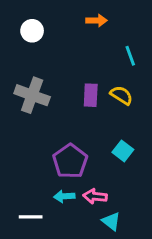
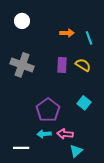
orange arrow: (97, 21) -> (67, 33), moved
cyan triangle: (111, 221) -> (76, 151), turned 40

